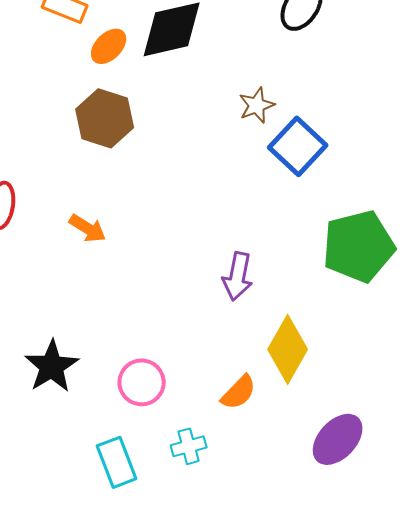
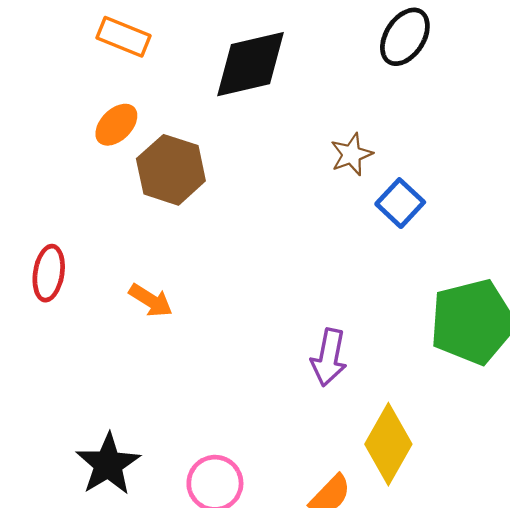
orange ellipse: (109, 46) -> (116, 125), moved
blue square: (298, 146) -> (400, 203), size x0.7

